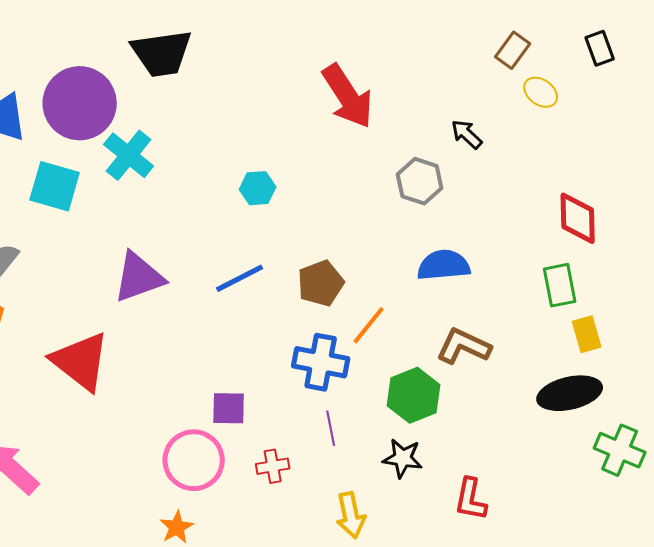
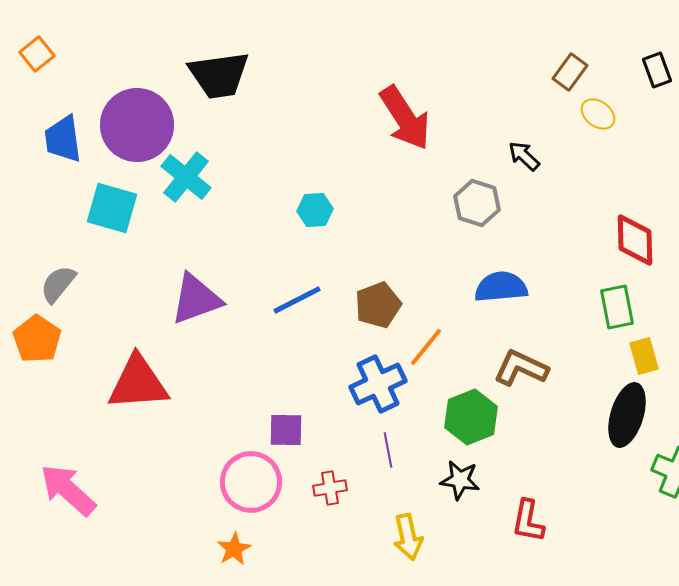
red triangle: (81, 361) -> (138, 383), turned -42
blue cross: (321, 362) -> (378, 384), turned -36
black ellipse: (570, 393) -> (627, 415), turned -60

